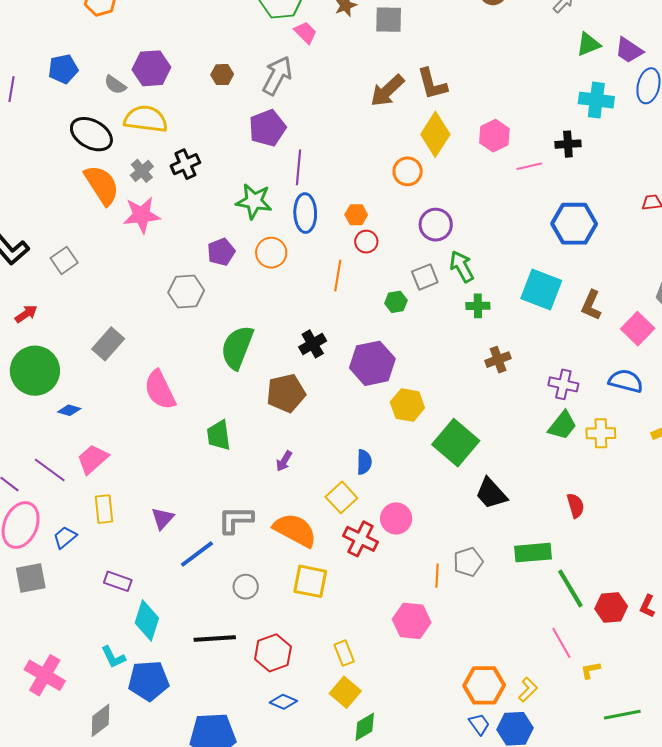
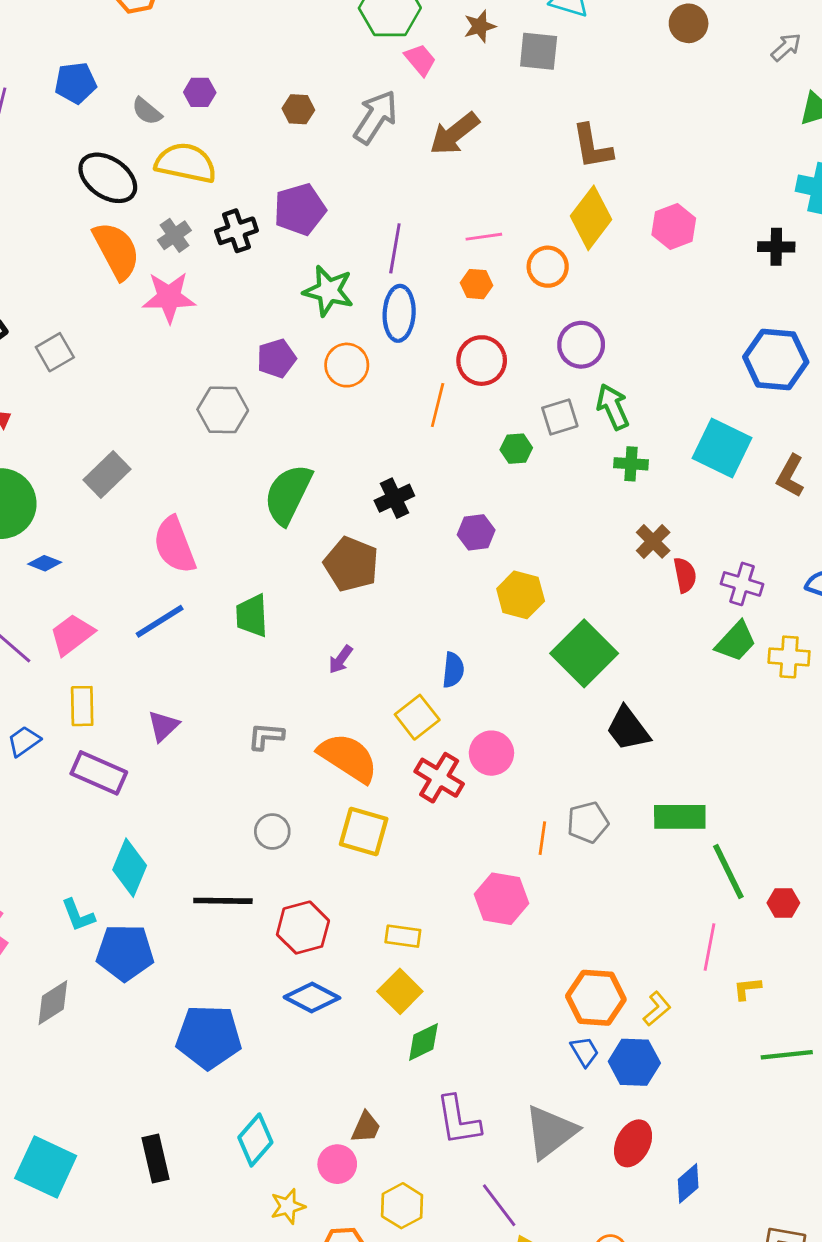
purple hexagon: (151, 68) -> (200, 92), size x0.6
brown arrow: (387, 91) -> (454, 134), moved
purple pentagon: (267, 128) -> (300, 209), moved
pink line: (529, 166) -> (484, 237), moved
orange hexagon: (356, 215) -> (476, 284), moved
red circle: (366, 242) -> (482, 361), size x1.5
brown cross: (498, 360) -> (653, 541), turned -30
purple hexagon: (372, 363) -> (476, 532), size x0.6
brown pentagon: (286, 393) -> (351, 564), turned 30
red semicircle: (576, 506) -> (685, 575), moved
gray L-shape: (236, 520) -> (266, 736), size x0.7
blue line: (197, 554) -> (160, 621), moved
purple rectangle: (118, 581) -> (99, 773), moved, size x1.4
red hexagon: (611, 607) -> (783, 903), size x0.7
pink line: (561, 643) -> (709, 947), turned 36
yellow rectangle: (344, 653) -> (403, 936), turned -65
blue diamond: (283, 702) -> (312, 997), size x1.4

